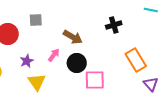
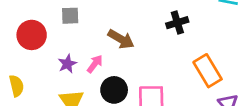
purple star: (27, 61) -> (67, 64), moved
black circle: (77, 63) -> (114, 90), moved

